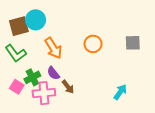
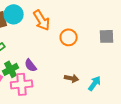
orange arrow: (53, 48) -> (42, 20), moved
brown arrow: (68, 87) -> (72, 78), moved, turned -40

